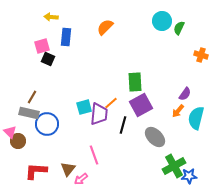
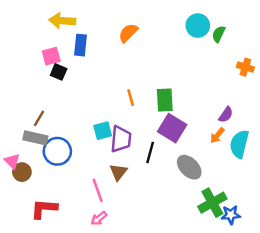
yellow arrow: (51, 17) -> (62, 21), size x1.5
orange line: (111, 103) -> (131, 98), moved, turned -64
purple square: (141, 105) -> (172, 128), turned -30
pink line: (94, 155) -> (98, 190), moved
brown triangle: (68, 169) -> (118, 172), moved

